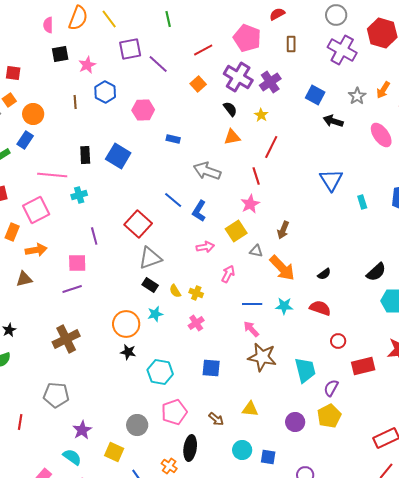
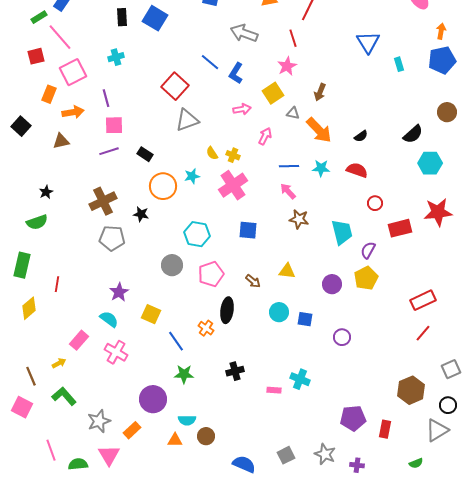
pink line: (52, 175) -> (60, 37), moved, turned 44
purple line: (94, 236) -> (106, 98), moved
black rectangle: (150, 285) -> (145, 154), moved
pink cross: (196, 323) -> (233, 185), size x1.8
black star: (128, 352) -> (141, 214), moved
brown star: (262, 357) -> (299, 219), size x0.7
gray pentagon: (56, 395) -> (112, 238), moved
gray circle: (137, 425) -> (172, 265), moved

